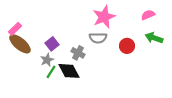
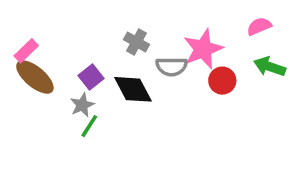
pink star: (104, 17) -> (203, 49), moved
gray cross: (78, 53) -> (136, 42), moved
black diamond: (69, 71) -> (133, 89), moved

